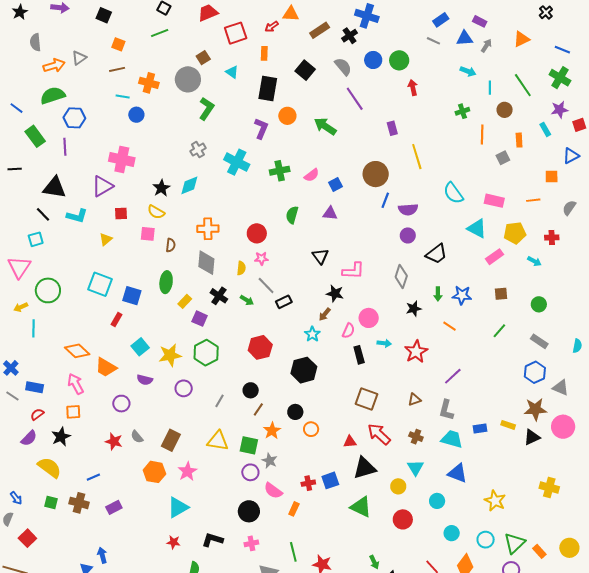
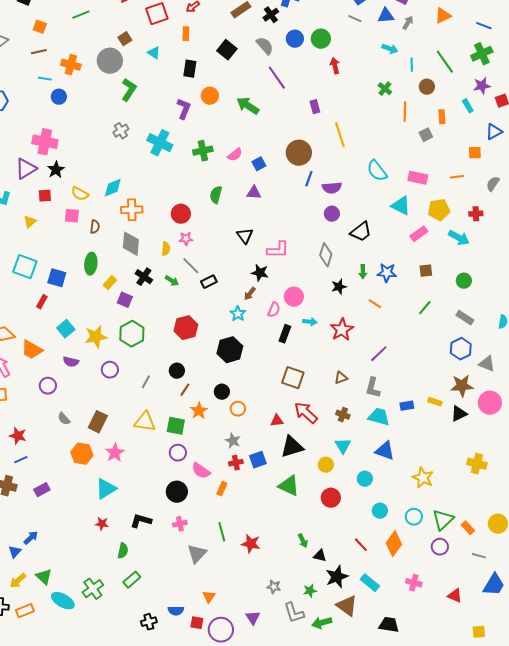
green cross: (560, 78) -> (482, 54), turned 35
black rectangle: (268, 89) -> (190, 69), size x0.7
green cross: (462, 111) -> (385, 89), turned -32
cyan diamond: (189, 185) -> (113, 188), moved
black star: (161, 188) -> (56, 170), moved
cyan arrow: (534, 261) -> (459, 238), size x1.5
black rectangle: (359, 355) -> (285, 334), turned 36
red star: (114, 441) -> (18, 436), moved
gray star: (270, 461) -> (233, 441), moved
blue arrow: (102, 555) -> (31, 538), turned 63

